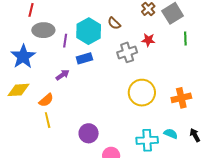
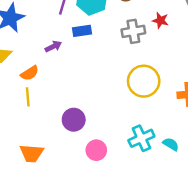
cyan semicircle: (171, 134) -> (171, 144), moved
cyan cross: (147, 140) -> (141, 138), turned -30

